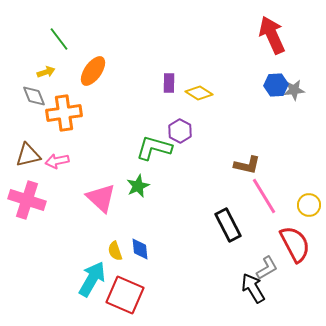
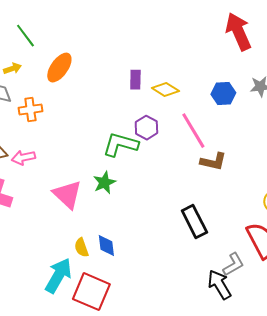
blue hexagon: (276, 85) -> (223, 94), moved
orange cross: (64, 113) -> (30, 110), size x0.7
pink line: (264, 196) -> (193, 131), moved

